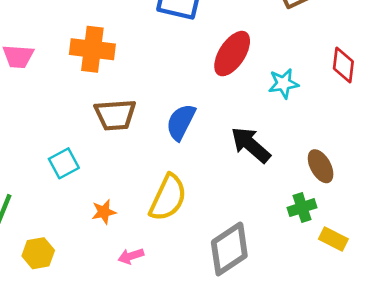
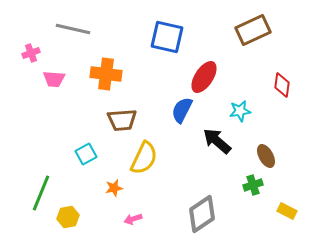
cyan star: (283, 83) -> (240, 111), moved
blue semicircle: (181, 122) -> (182, 110), moved
yellow semicircle: (168, 198) -> (144, 158), moved
yellow rectangle: (333, 239) -> (287, 211), moved

